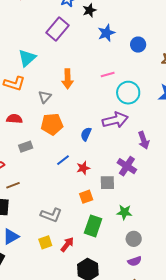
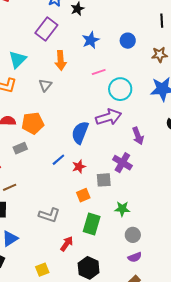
blue star: (106, 33) -> (91, 40), moved
orange arrow: (68, 79) -> (61, 60), moved
gray triangle: (45, 97) -> (45, 85), moved
orange pentagon: (52, 124) -> (33, 123), moved
blue semicircle: (86, 134) -> (80, 133), size x1.6
yellow square: (45, 242) -> (42, 270), moved

